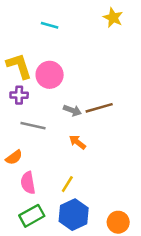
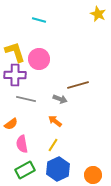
yellow star: (113, 18) -> (98, 14), moved
purple cross: (19, 95) -> (15, 75), size x1.5
gray arrow: (72, 110) -> (60, 99), moved
orange arrow: (77, 142) -> (55, 121), moved

